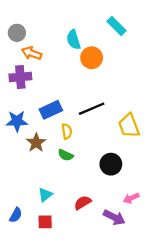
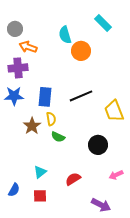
blue rectangle: (51, 110) -> (45, 97), turned -60
blue star: (17, 121) -> (14, 96), moved
yellow semicircle: (67, 131) -> (51, 119), moved
purple arrow: (114, 217) -> (101, 205), moved

